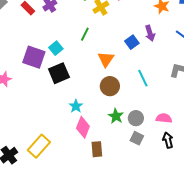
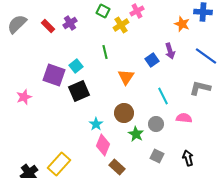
green line: (85, 34) -> (105, 52), turned -40
brown circle: (110, 86) -> (124, 113), moved
gray circle: (136, 118) -> (156, 124), moved
pink semicircle: (164, 118) -> (184, 118), moved
brown rectangle: (97, 149) -> (117, 167), turned -42

